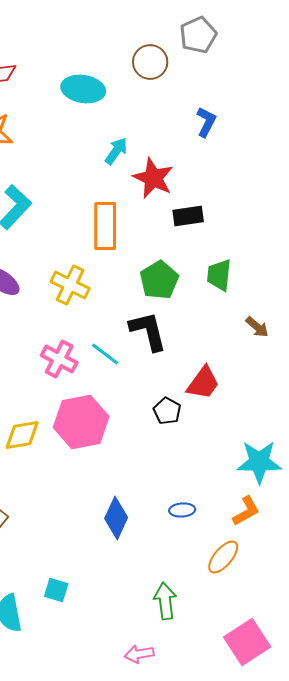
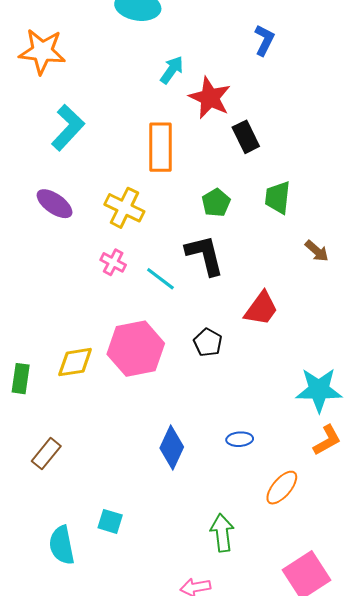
black rectangle: (188, 216) -> (246, 137), turned 72
green pentagon: (159, 280) -> (216, 203), size x0.7
pink cross: (59, 359) -> (113, 262), moved, size x0.7
black pentagon: (167, 411) -> (208, 343), moved
orange L-shape: (246, 511) -> (327, 440), moved

